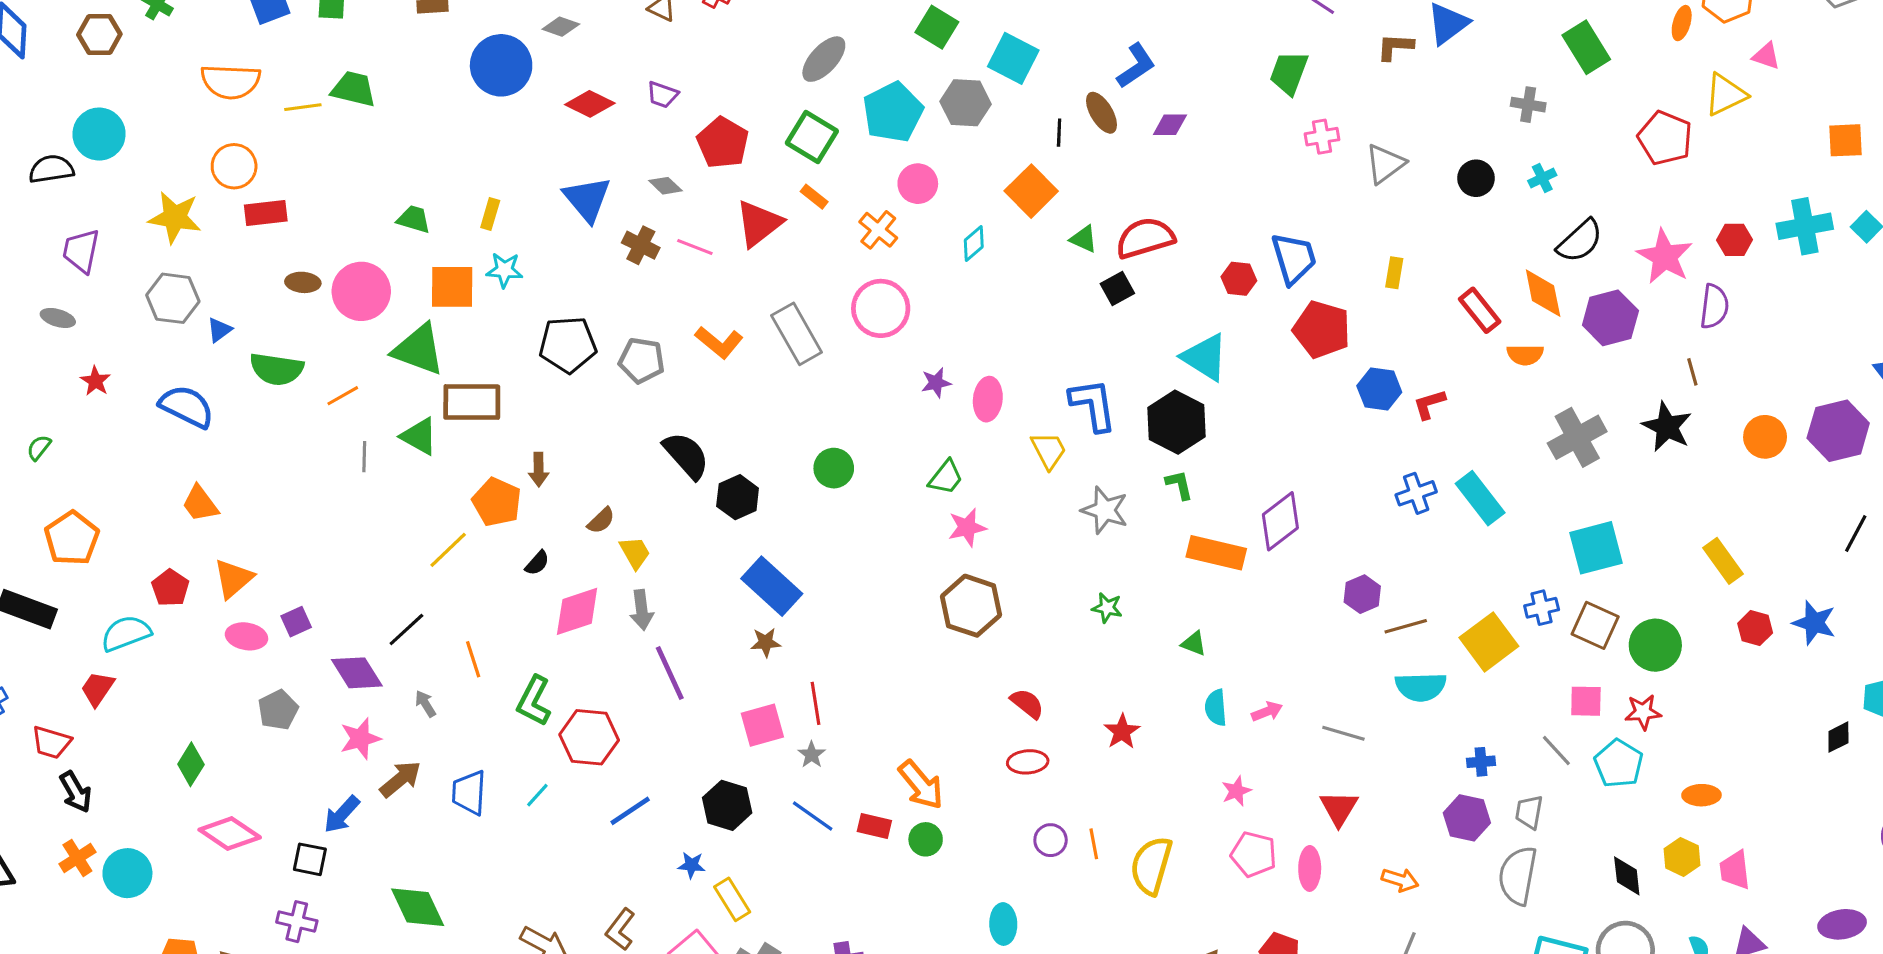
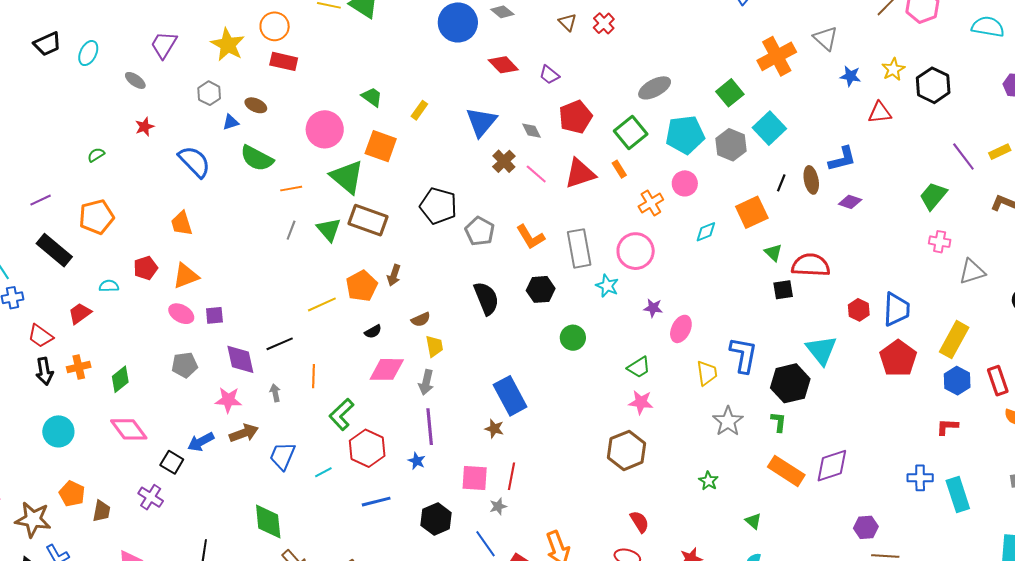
cyan star: (505, 270) -> (607, 286), moved
yellow rectangle: (1394, 273) -> (954, 340), size x1.8
brown ellipse: (303, 282) -> (256, 105), moved
gray hexagon: (173, 298) -> (209, 93), size x0.7
blue hexagon: (1379, 389) -> (957, 381), moved
black hexagon: (738, 497) -> (541, 289), moved
cyan semicircle: (126, 633) -> (109, 286), size x0.6
orange cross: (77, 858) -> (79, 367), moved
blue star: (692, 865) -> (417, 461), moved
green diamond: (418, 907) -> (268, 521), moved

